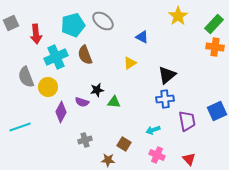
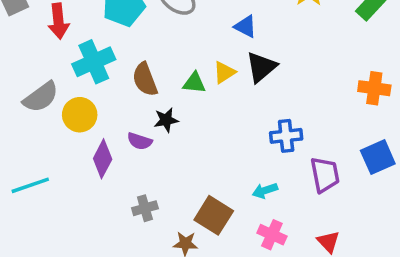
orange cross: (215, 47) -> (374, 88), moved
brown semicircle: (85, 55) -> (145, 79), moved
black triangle: (167, 75) -> (261, 67), moved
gray semicircle: (26, 77) -> (41, 97), turned -105
green triangle: (114, 102) -> (194, 83), moved
brown square: (124, 144) -> (214, 215), size x1.5

